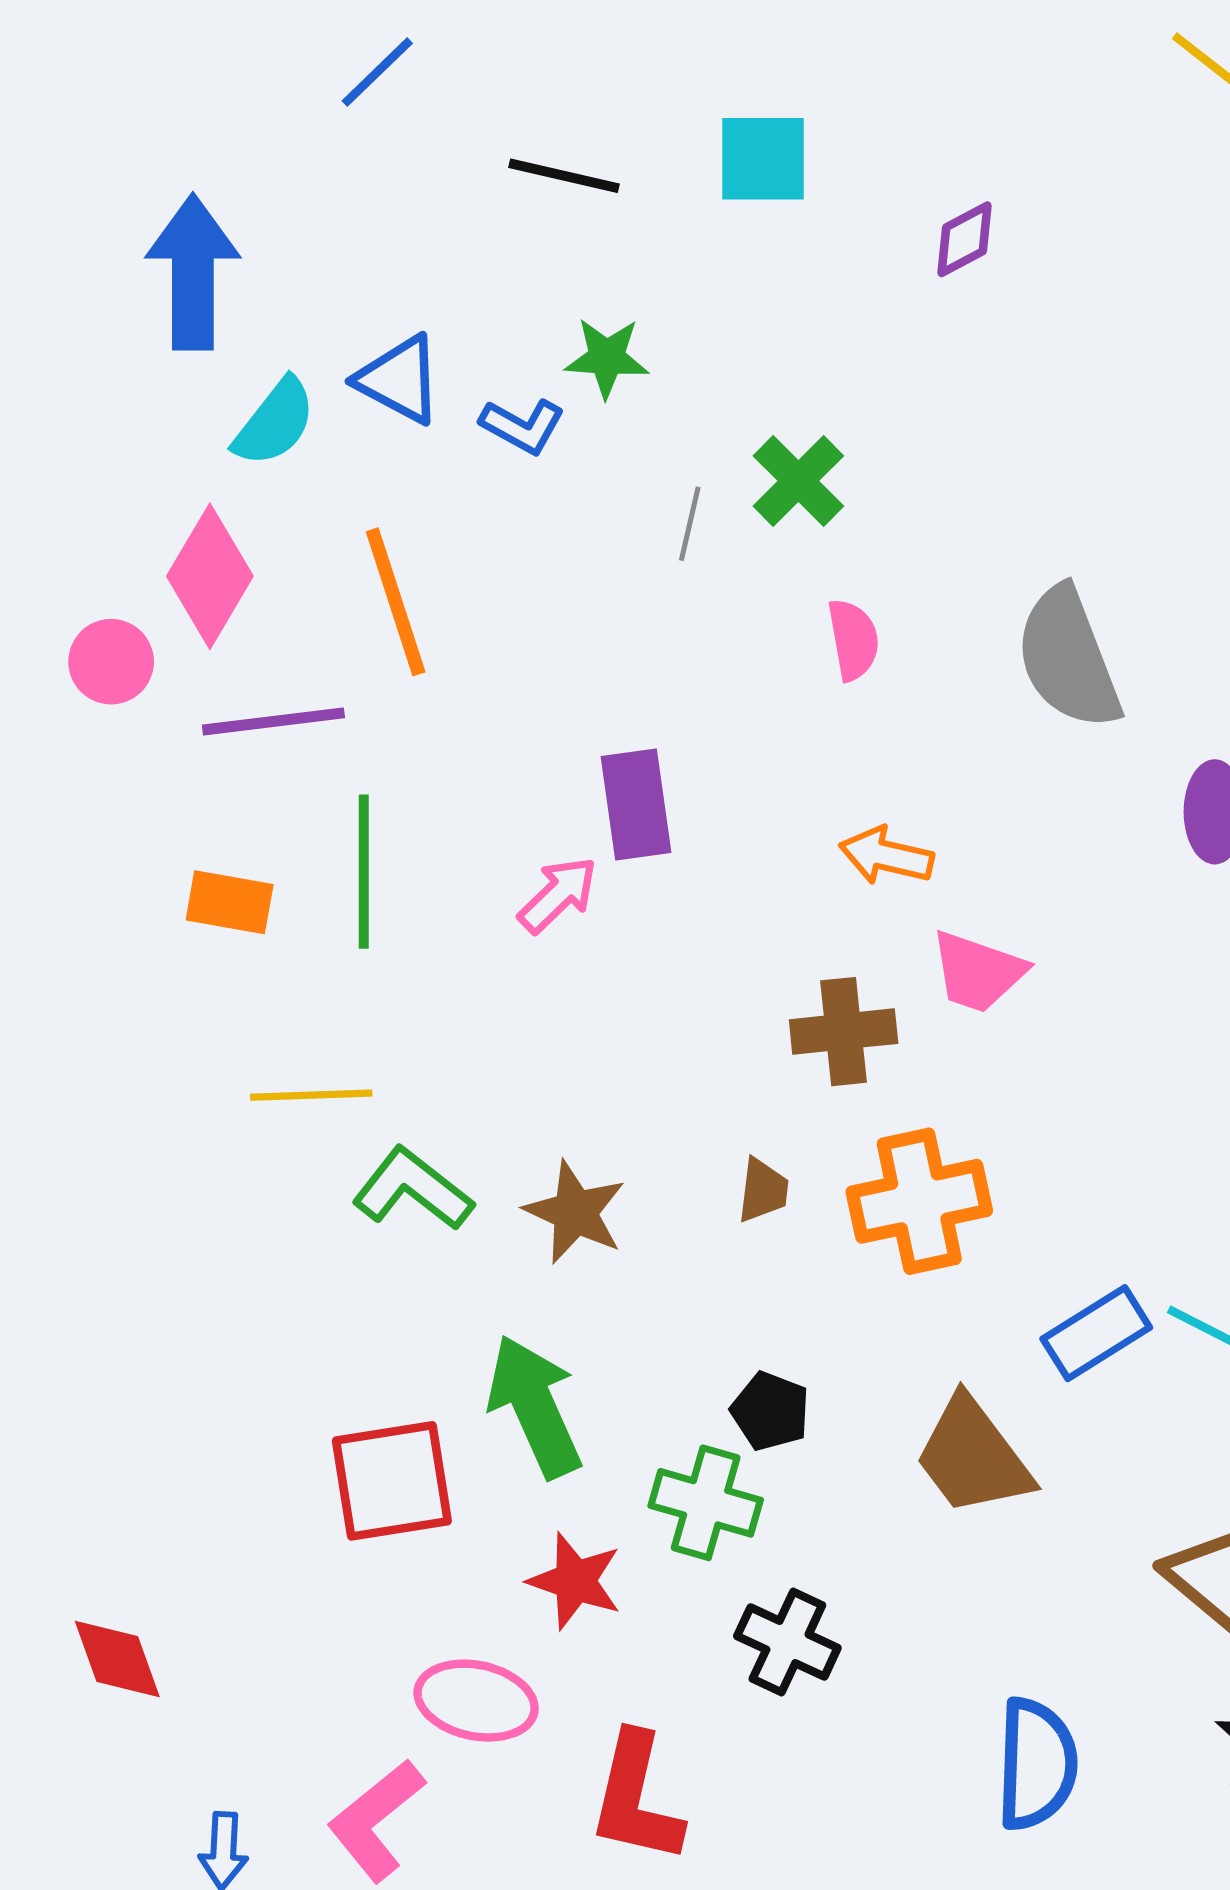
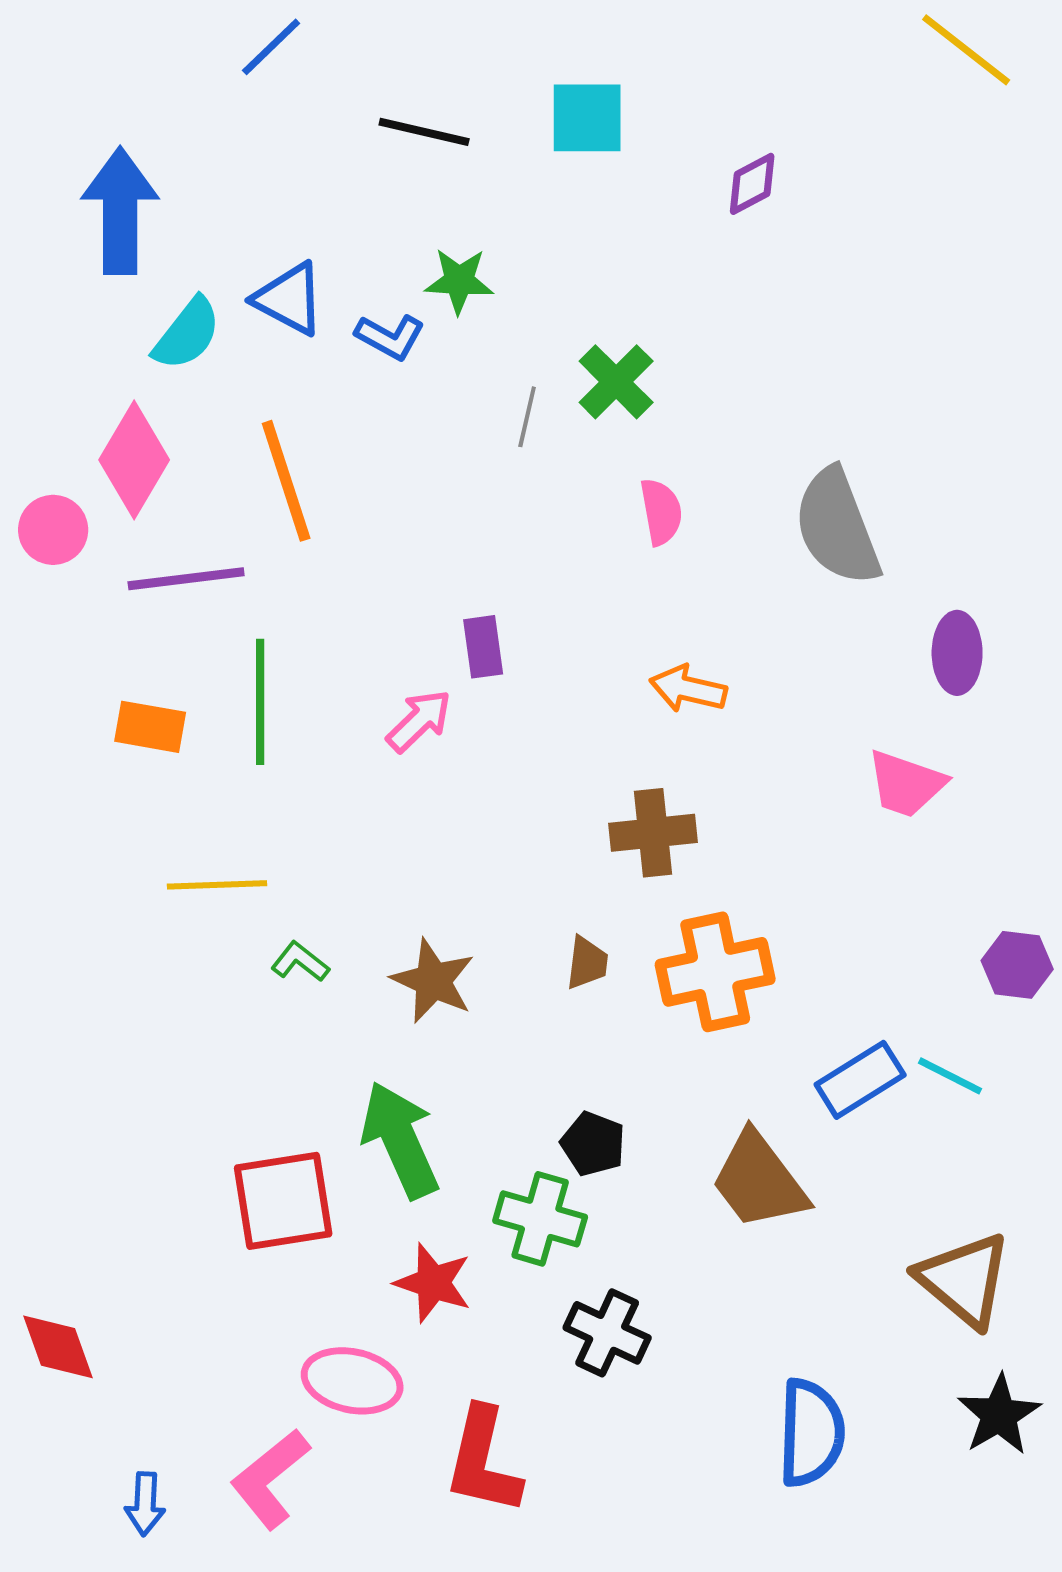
purple rectangle: (636, 805) -> (483, 647), size x0.7
pink trapezoid: (978, 972) -> (906, 784), moved
green L-shape: (413, 1189) -> (300, 962), size x0.6

